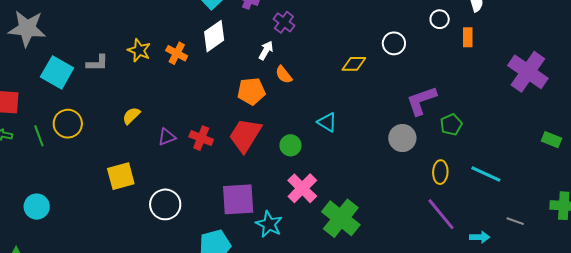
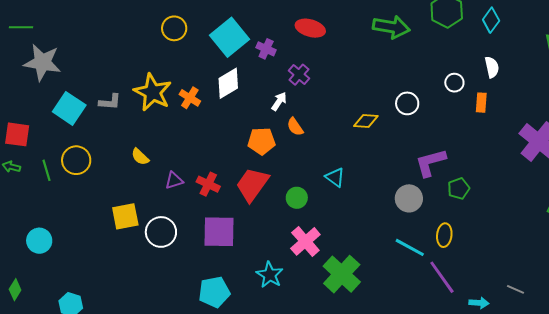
yellow star: (139, 50) -> (153, 92), size x1.6
yellow semicircle: (131, 116) -> (140, 157), turned -96
cyan line: (486, 174) -> (410, 247), moved
purple square: (238, 199) -> (219, 232), moved
white circle: (165, 204) -> (161, 232), moved

